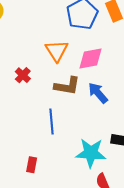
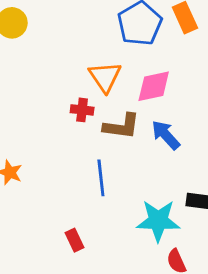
red cross: (23, 75) -> (82, 110), moved, turned -35
red rectangle: (32, 165) -> (75, 240), turned -35

